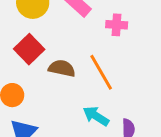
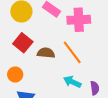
pink cross: (117, 25) -> (79, 20), size x1.6

